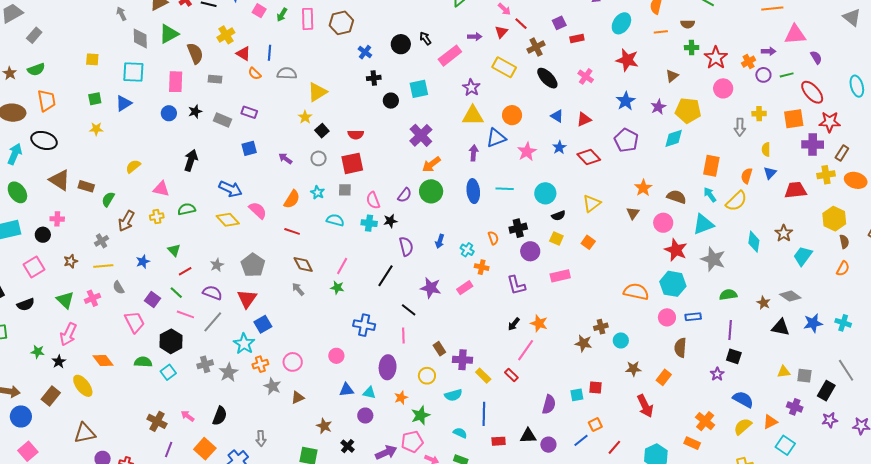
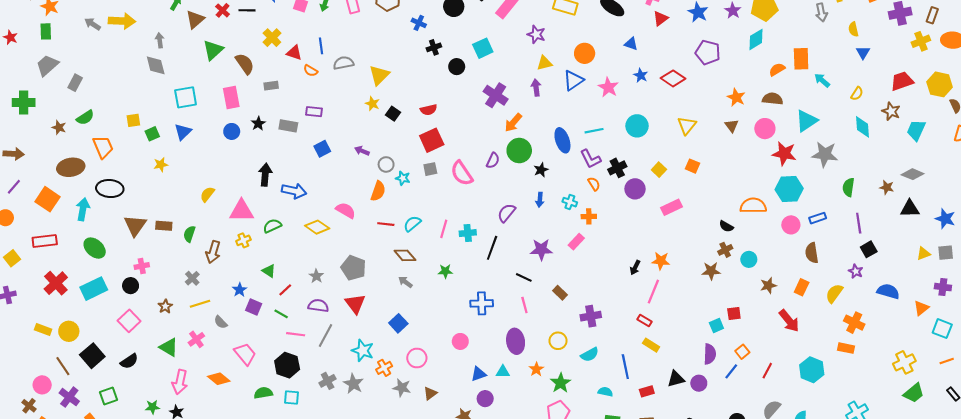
gray arrow: (121, 14) -> (160, 40), turned 32
gray diamond: (140, 38) -> (156, 65), moved
yellow square: (92, 59) -> (133, 120), moved
yellow triangle: (473, 116) -> (544, 63), size x0.7
red triangle: (584, 119) -> (661, 18), moved
purple arrow: (474, 153) -> (536, 88), moved
gray circle: (319, 158) -> (386, 164), moved
orange semicircle: (747, 176) -> (777, 69), moved, turned 56
brown triangle: (60, 180) -> (135, 225), turned 45
pink triangle: (161, 189) -> (242, 211), size x1.4
blue arrow: (231, 189) -> (294, 191), moved
red trapezoid: (796, 190) -> (902, 81), moved
cyan arrow: (710, 195) -> (822, 80), moved
pink semicircle: (373, 200) -> (462, 173), size x1.4
yellow semicircle: (736, 201) -> (857, 94), moved, size x0.6
black semicircle: (558, 216) -> (726, 226), moved, turned 64
cyan semicircle: (335, 220) -> (412, 224), moved, turned -42
black star: (390, 221) -> (541, 170), moved
cyan cross: (369, 223) -> (468, 233), moved
yellow square: (556, 238) -> (659, 170), turned 32
purple semicircle: (406, 246) -> (506, 213), turned -114
pink line: (342, 266) -> (444, 229), moved
purple L-shape: (516, 285) -> (590, 159), moved
green semicircle: (728, 295) -> (848, 187), turned -60
purple square: (153, 300) -> (254, 307), moved
blue star: (813, 323) -> (945, 219), moved, turned -30
blue square: (263, 324) -> (398, 323), moved
brown rectangle: (439, 349) -> (560, 293), moved
black square: (734, 356) -> (869, 249), turned -35
orange diamond: (103, 360) -> (219, 379), moved
cyan square: (168, 372) -> (292, 397), turned -35
yellow rectangle: (483, 376) -> (651, 345), moved
purple semicircle: (549, 404) -> (710, 354), moved
purple circle: (365, 416) -> (485, 399), moved
yellow semicircle: (743, 426) -> (834, 293), moved

